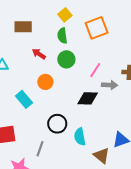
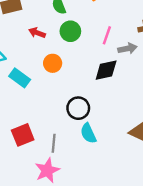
cyan rectangle: (24, 99) -> (20, 78), moved
cyan semicircle: (80, 137) -> (88, 133), moved
gray line: (40, 149) -> (54, 143), moved

